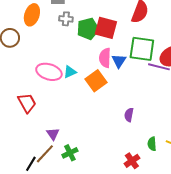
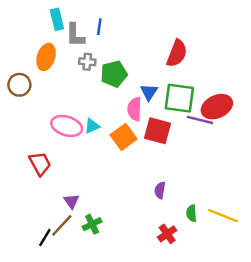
red square: (106, 28) -> (157, 131), moved
blue triangle: (119, 61) -> (149, 92), moved
purple semicircle: (129, 115) -> (160, 190), moved

